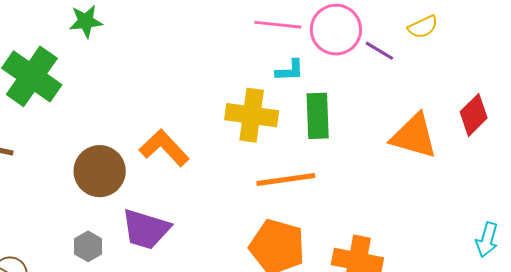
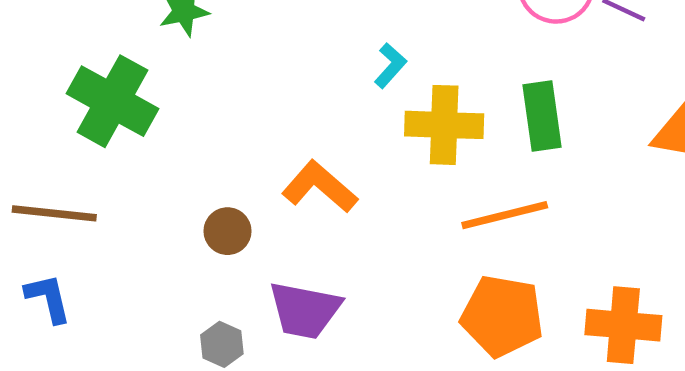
cyan L-shape: (290, 70) -> (390, 66), moved, turned -40
brown circle: (100, 171) -> (228, 231), size x0.6

